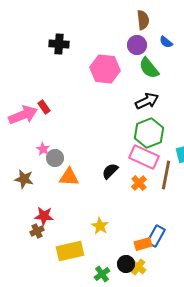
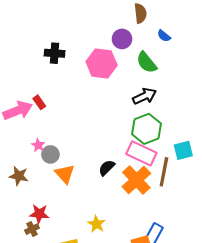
black cross: (59, 44) -> (55, 53), moved
purple circle: (137, 45) -> (122, 39), moved
orange triangle: (69, 177) -> (65, 174), turned 45
orange cross: (139, 183) -> (136, 180), size x1.8

